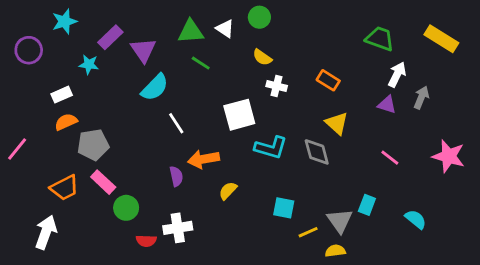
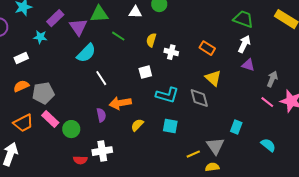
white triangle: (225, 29) -> (135, 12), turned -32
green triangle: (191, 32) -> (99, 14), moved
yellow semicircle: (262, 57) -> (151, 40), moved, turned 72
white arrow: (397, 75) -> (244, 44), moved
gray arrow: (421, 97) -> (272, 79), moved
white square: (239, 115) -> (145, 72), size x0.6
orange semicircle: (66, 122) -> (21, 86), moved
pink line: (390, 158) -> (267, 102), moved
cyan rectangle: (367, 205) -> (236, 127), moved
green circle: (126, 208) -> (71, 129), moved
cyan square: (284, 208) -> (170, 126), moved

